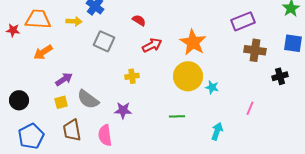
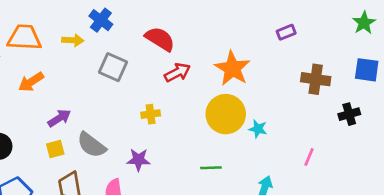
red semicircle: (139, 20) -> (160, 39), size x1.6
purple rectangle: (243, 21) -> (286, 32), moved, size x0.6

